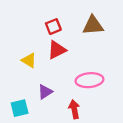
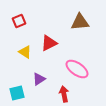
red square: (53, 27) -> (19, 21), moved
pink ellipse: (89, 80) -> (77, 69), turned 40

